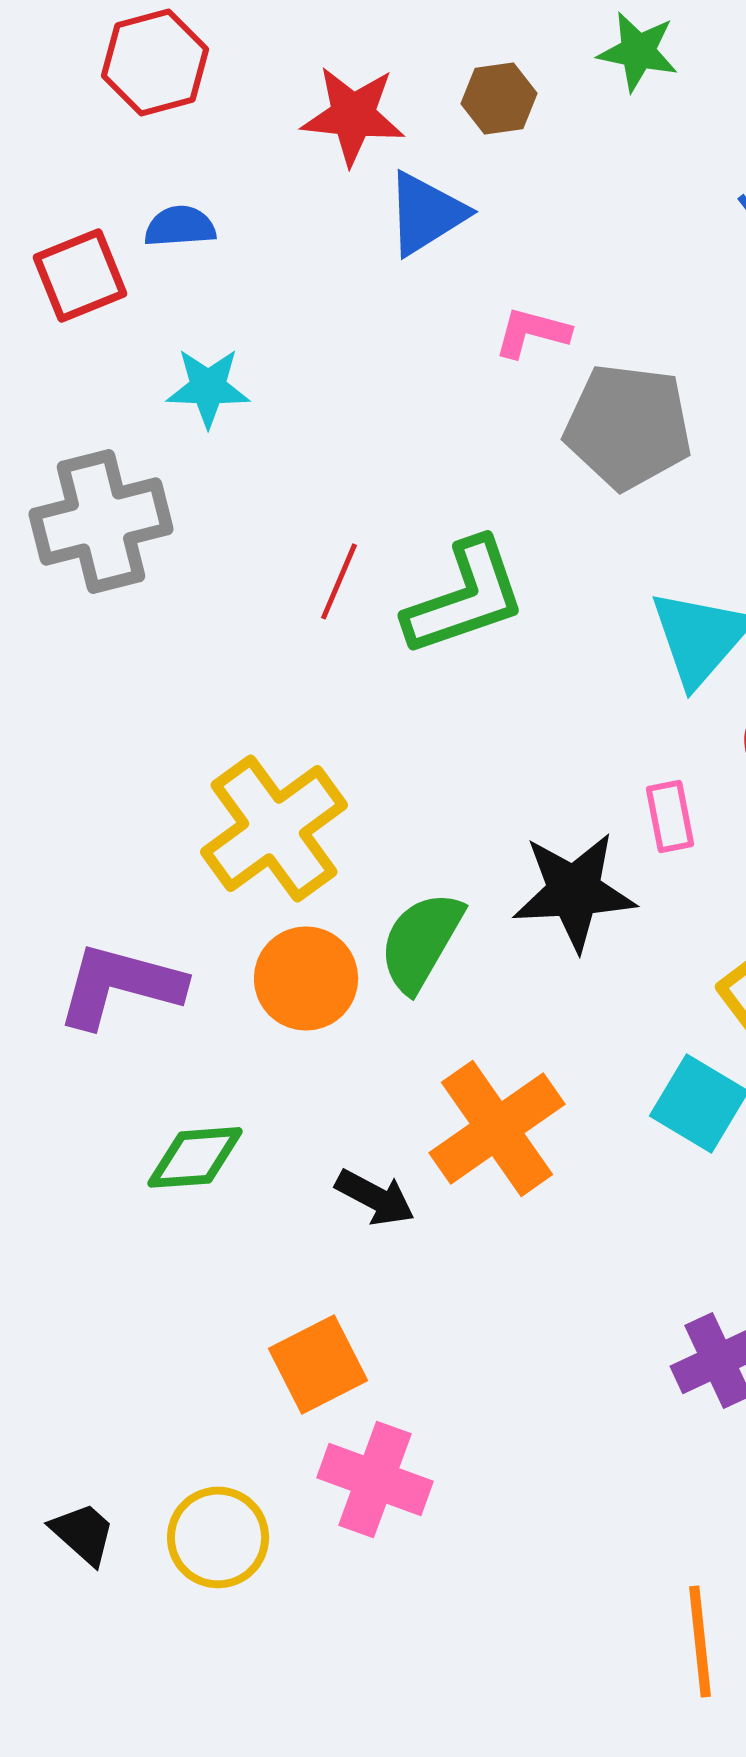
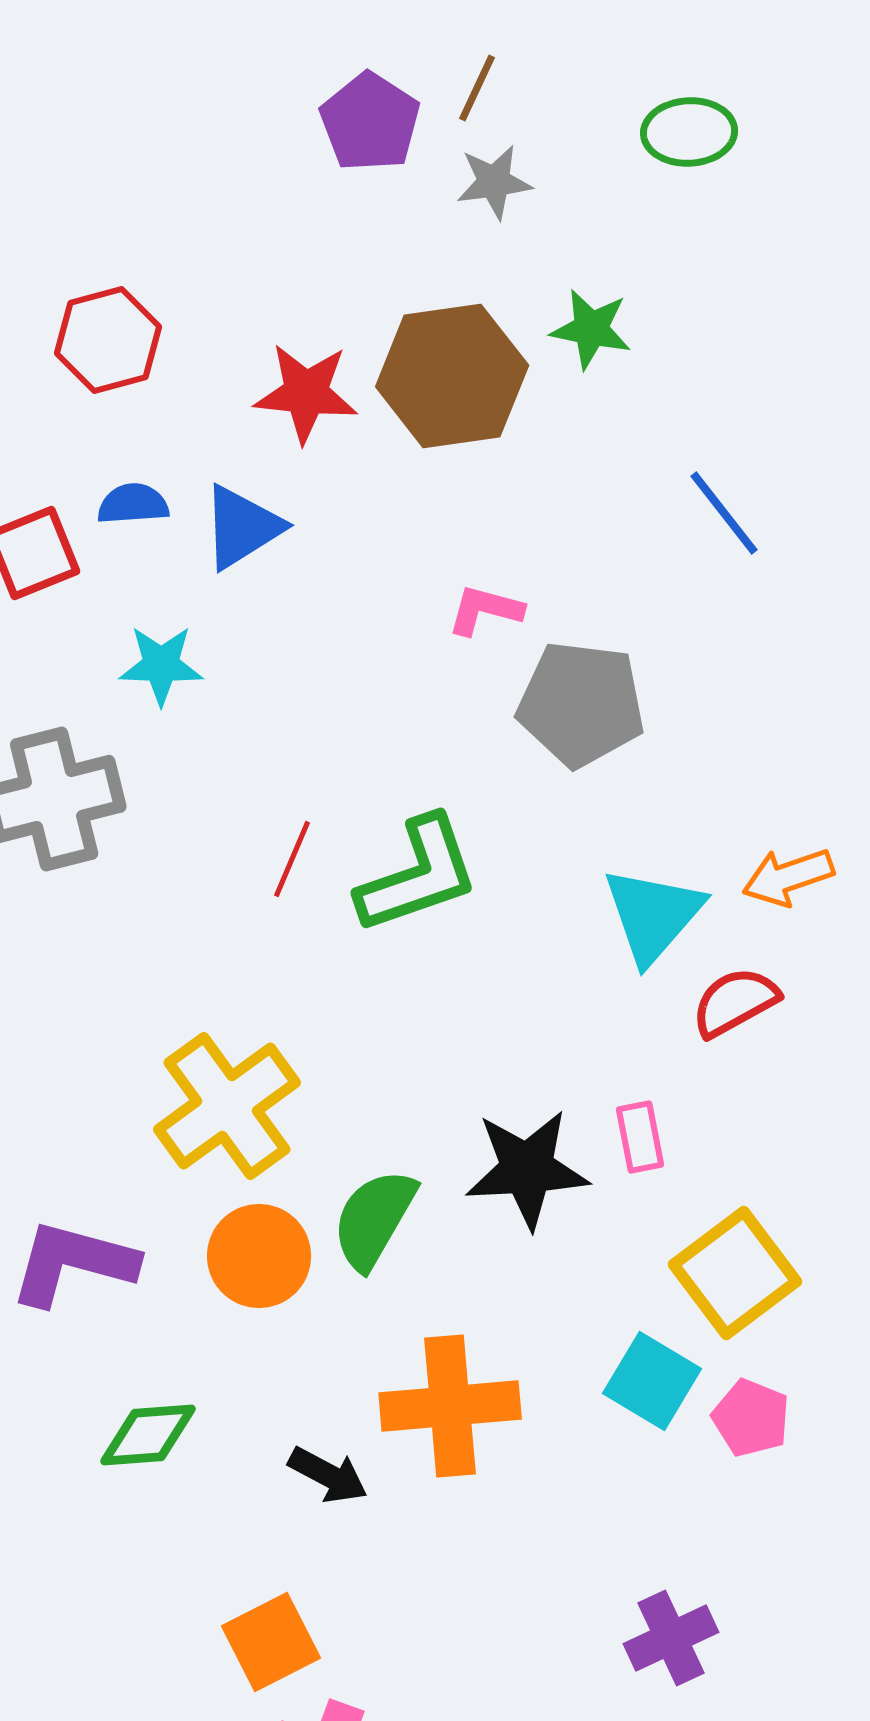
brown hexagon: (499, 98) -> (452, 376), size x2.0
blue triangle: (426, 213) -> (242, 527), moved
pink rectangle: (670, 816) -> (640, 1137), moved
orange cross: (497, 1128) -> (450, 1406), turned 30

